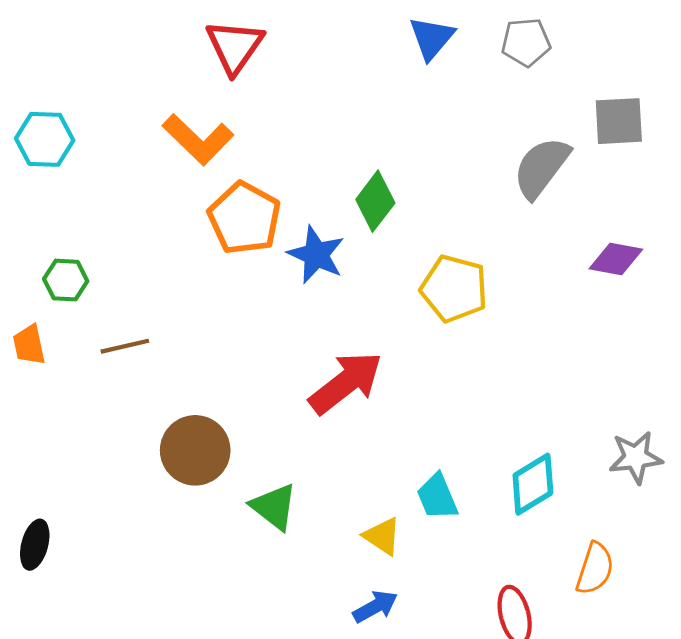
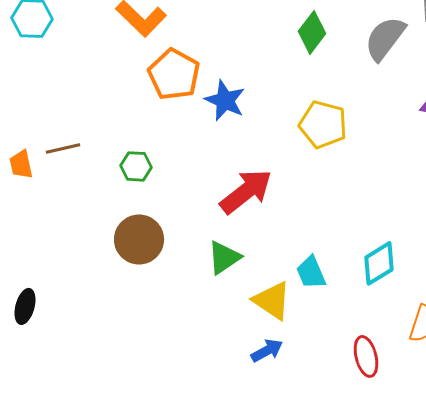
green diamond: (375, 201) -> (312, 32), moved
green hexagon: (66, 280) -> (136, 166), moved
brown line: (125, 346) -> (63, 148), moved
green triangle: (274, 507) -> (224, 257), moved, turned 48
yellow triangle: (382, 536) -> (272, 300), size x1.4

